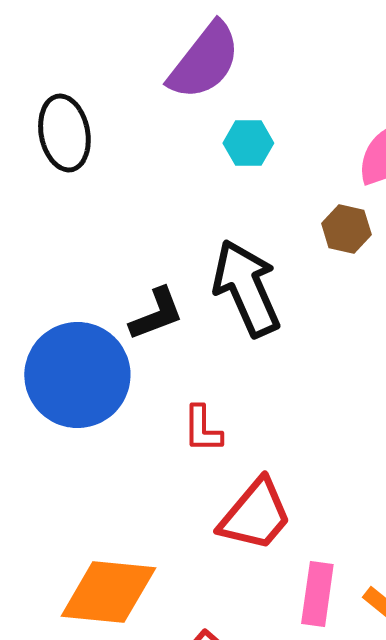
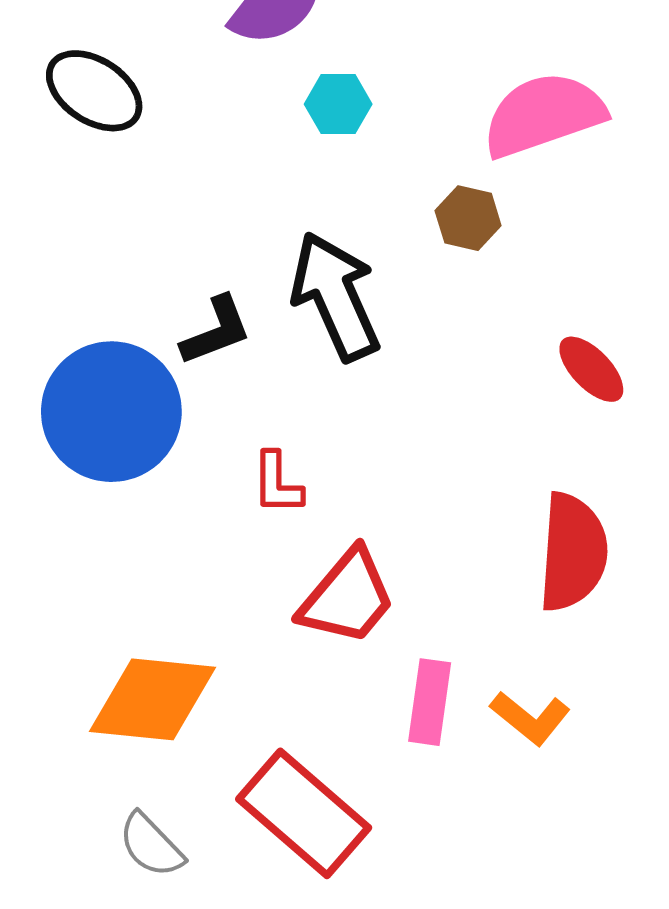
black ellipse: (64, 133) -> (94, 91), turned -46

